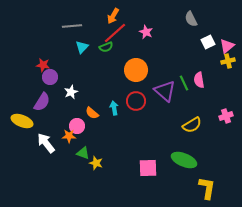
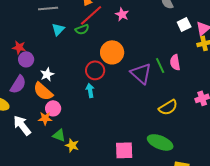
red circle: (136, 101) -> (95, 70), moved
orange semicircle: (92, 113) -> (43, 91), moved, size x1.5

